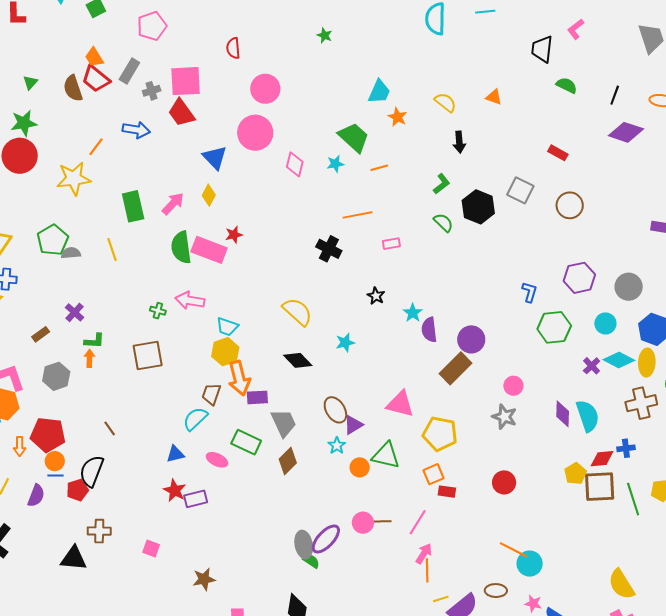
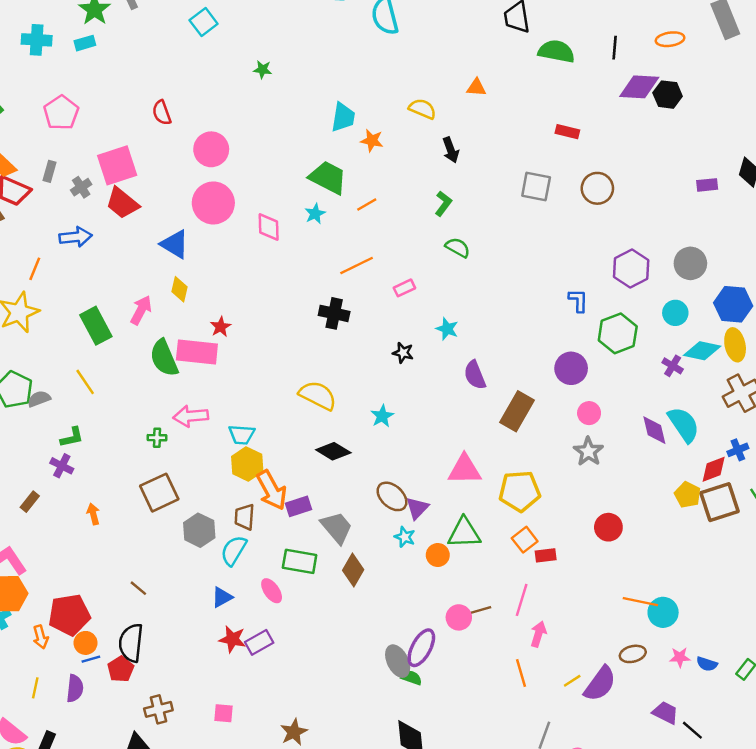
gray rectangle: (129, 71) -> (49, 171), size x0.7
green semicircle: (567, 85) -> (556, 51), size x1.4
black hexagon: (478, 207) -> (668, 95), moved, size x0.7
cyan star: (413, 313) -> (447, 329), moved
purple circle: (471, 339) -> (571, 368), moved
green L-shape: (94, 341) -> (72, 437), moved
gray hexagon: (56, 376) -> (199, 530), moved
gray star: (504, 417) -> (588, 451), turned 30
pink ellipse: (217, 460) -> (272, 591), turned 45
orange line: (427, 570) -> (521, 673), moved

